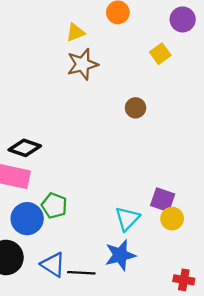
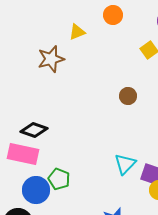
brown star: (82, 64) -> (51, 59), moved
cyan triangle: (127, 219) -> (125, 164), moved

